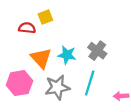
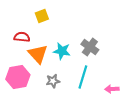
red semicircle: (27, 28) -> (22, 37), moved
gray star: (57, 87) -> (53, 81), size x0.6

